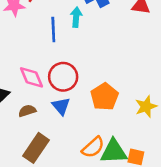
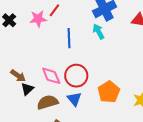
cyan arrow: (76, 17) -> (98, 32), moved, turned -35
brown semicircle: (27, 111) -> (47, 102), size x1.5

